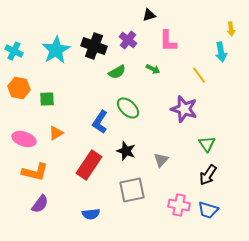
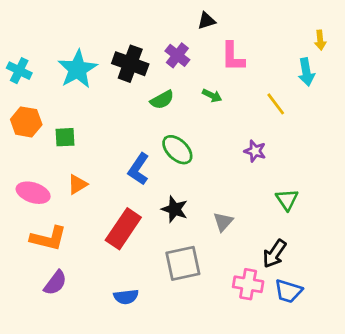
purple star: (184, 109) -> (255, 151), size x0.6
black arrow: (208, 175) -> (274, 254), moved

